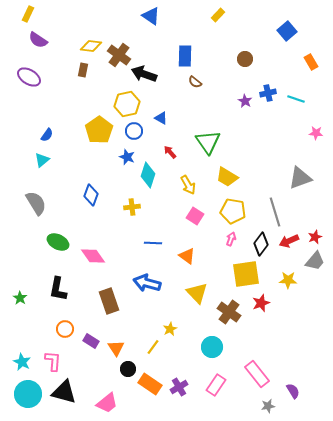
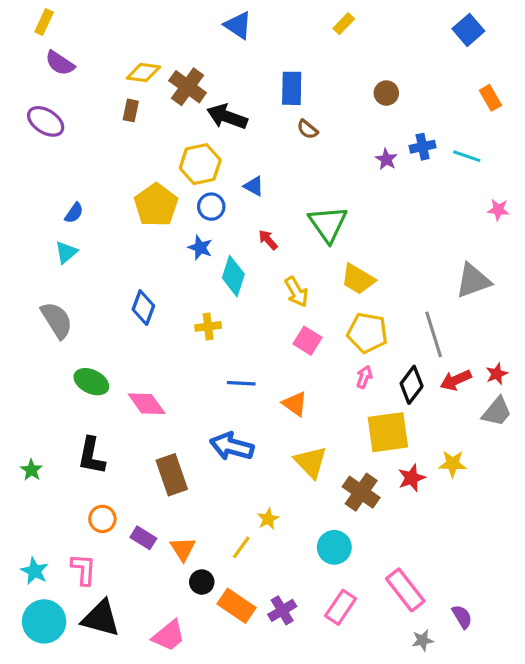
blue square: (287, 31) -> (468, 30), moved
yellow star: (288, 280) -> (453, 464), moved

